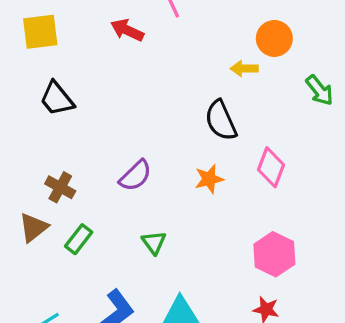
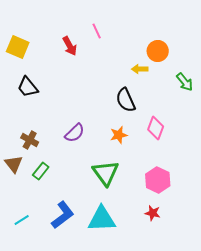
red arrow: (127, 30) -> (70, 46), turned -144
yellow square: (40, 32) -> (18, 47), turned 30
brown triangle: (33, 227) -> (14, 164), turned -30
green triangle: (154, 243) -> (106, 173), moved, size x1.8

